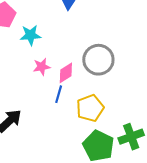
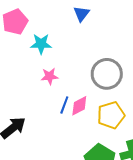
pink diamond: (66, 73) -> (79, 106), moved
yellow pentagon: (90, 108) -> (111, 115), moved

